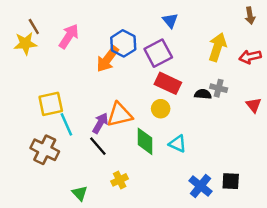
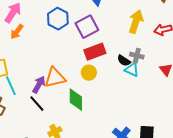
orange arrow: (107, 59) -> (17, 32), moved, size x0.7
red rectangle: (168, 83) -> (95, 52), turned -45
black semicircle: (203, 94) -> (124, 61), turned -152
cyan triangle: (178, 144) -> (132, 70), moved

